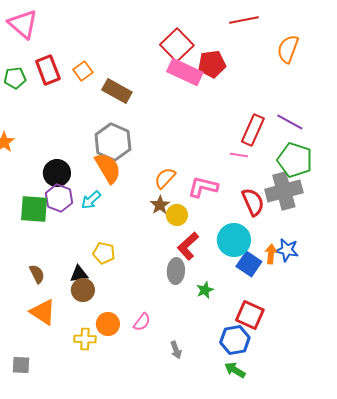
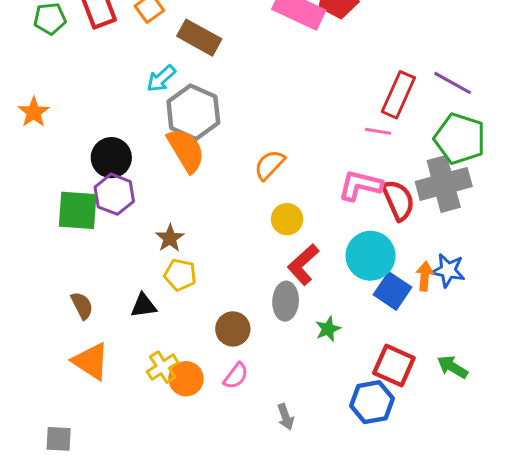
pink L-shape: (203, 187) -> (360, 185), moved
cyan arrow: (91, 200) -> (161, 79), moved
brown star: (160, 205) -> (170, 238), moved
brown circle: (83, 290) -> (233, 329), moved
yellow cross: (85, 339) -> (163, 367), moved, turned -35
green arrow: (235, 370) -> (453, 367), moved

